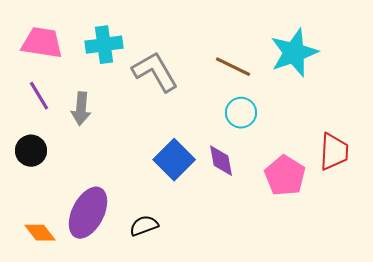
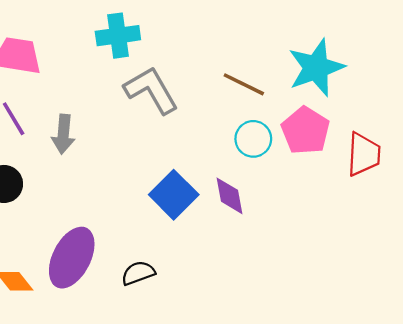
cyan cross: (104, 45) -> (118, 36), moved
red trapezoid: (334, 152) -> (364, 154), moved
pink pentagon: (285, 176) -> (306, 131), moved

